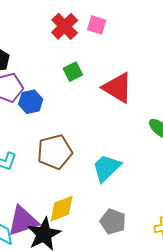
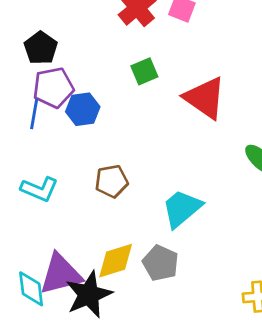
brown pentagon: (55, 152) -> (112, 181), size x0.7
gray pentagon: (113, 222) -> (161, 263), moved

